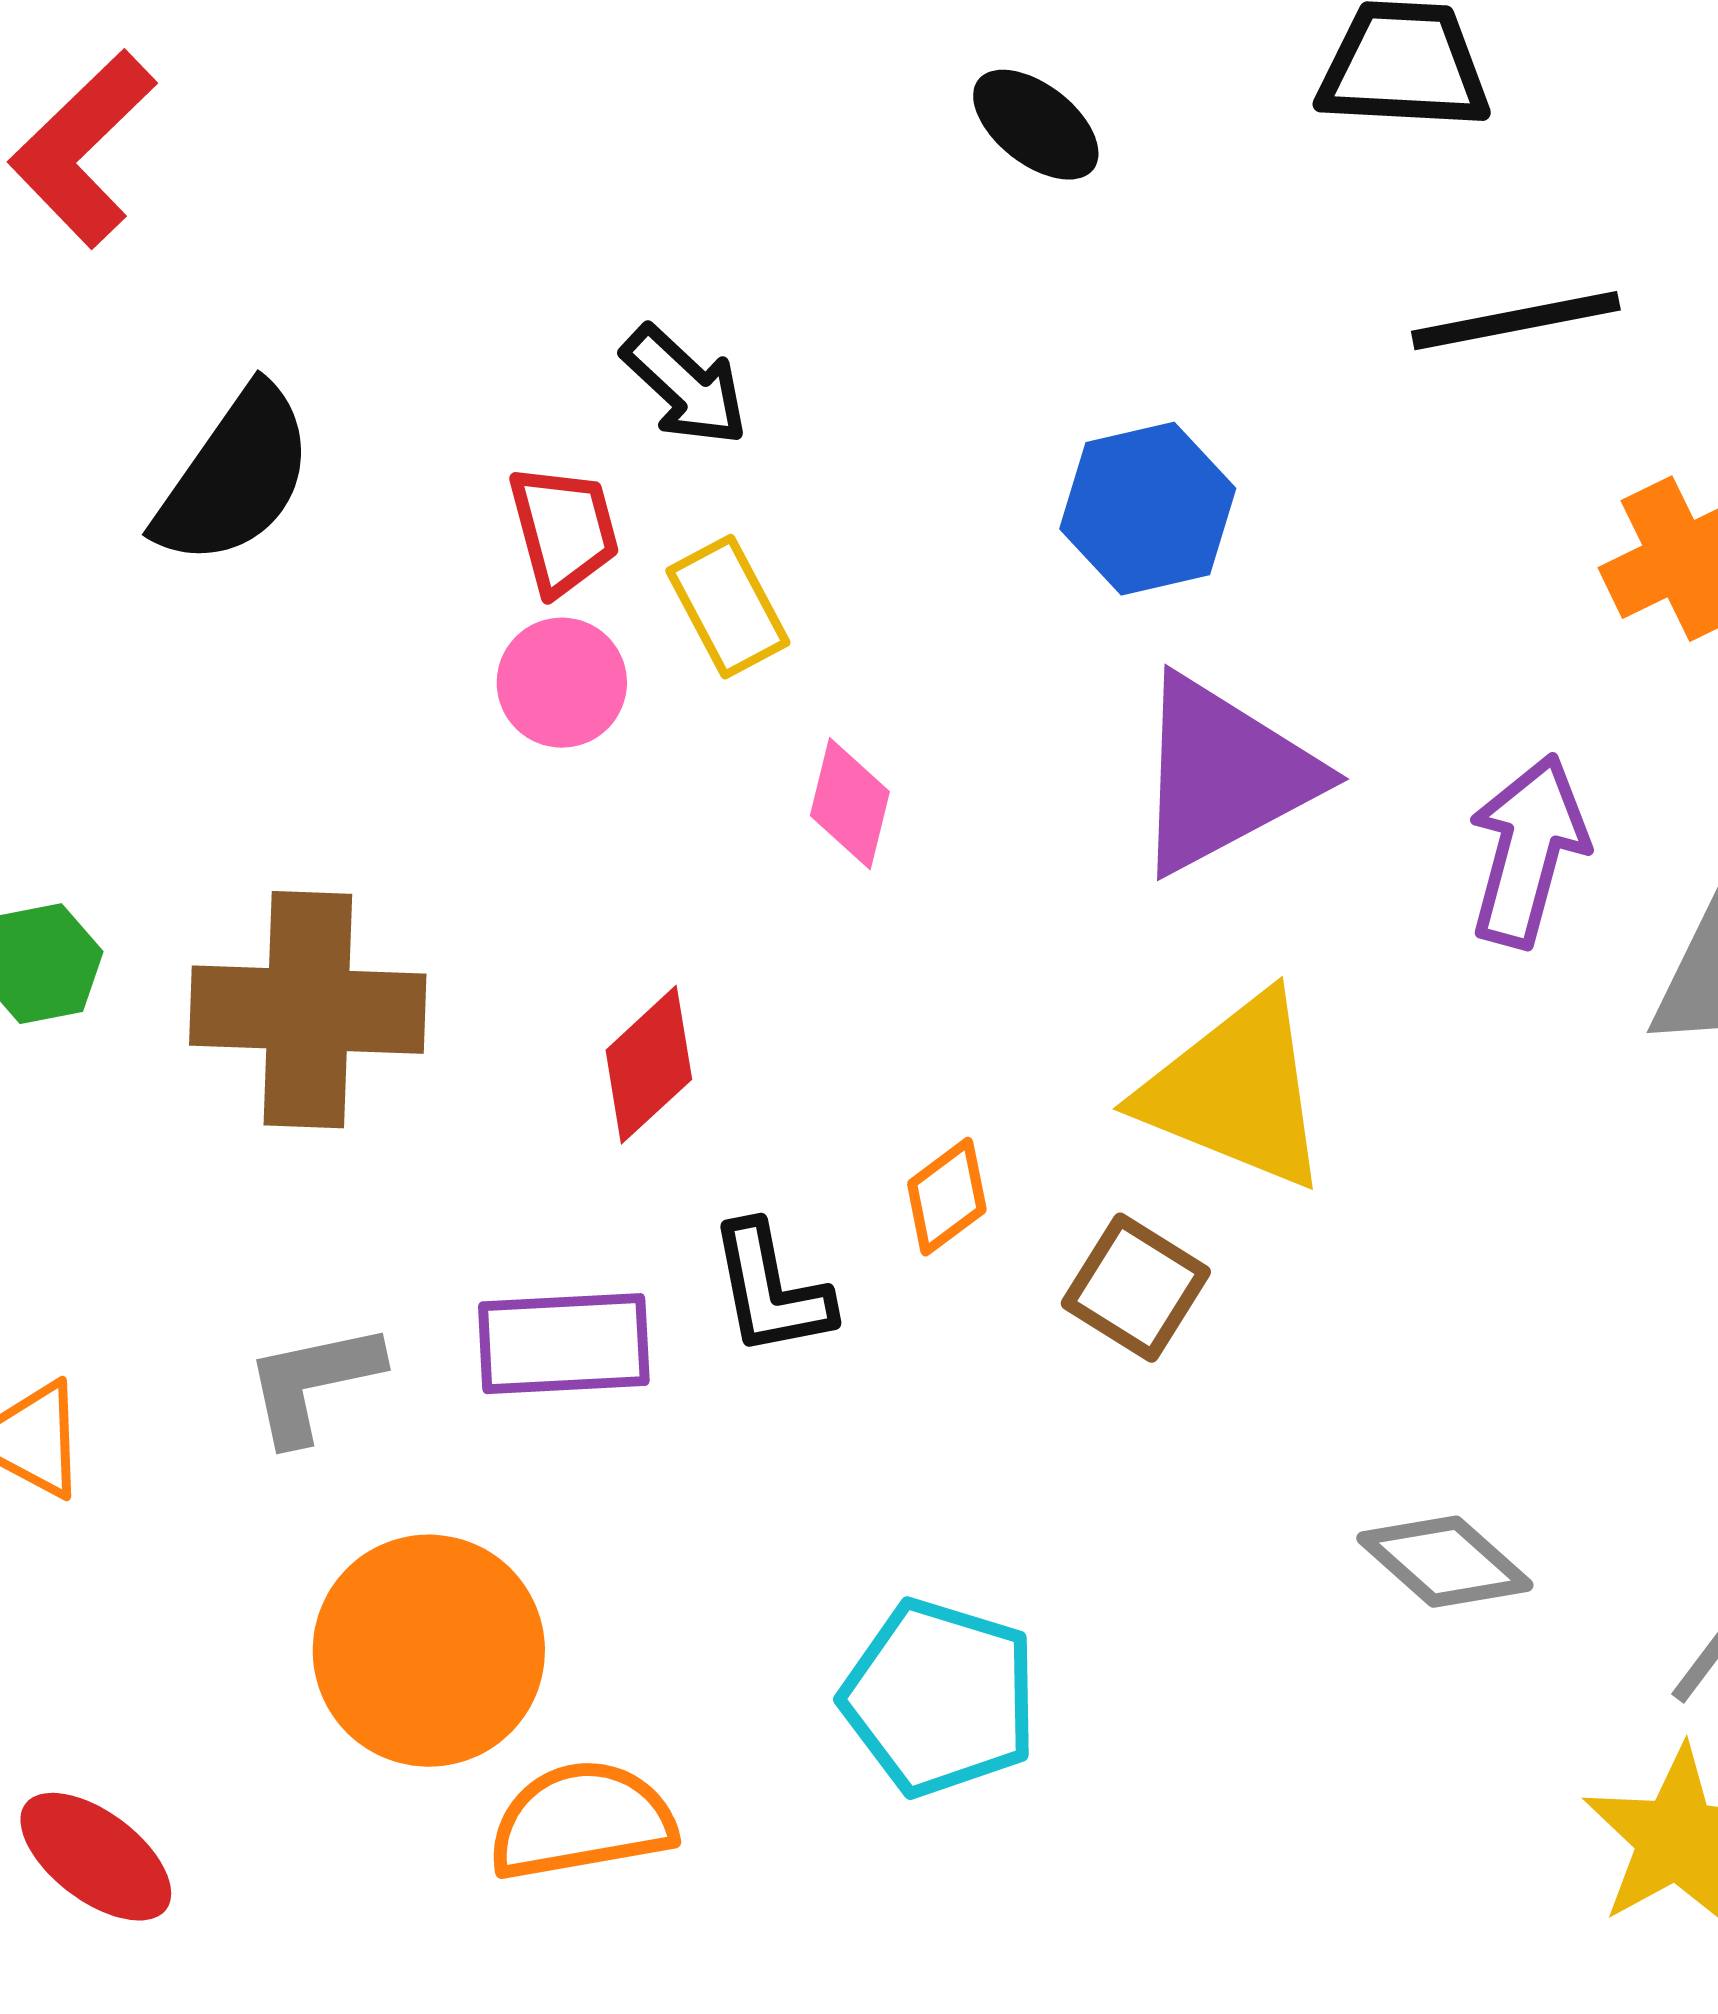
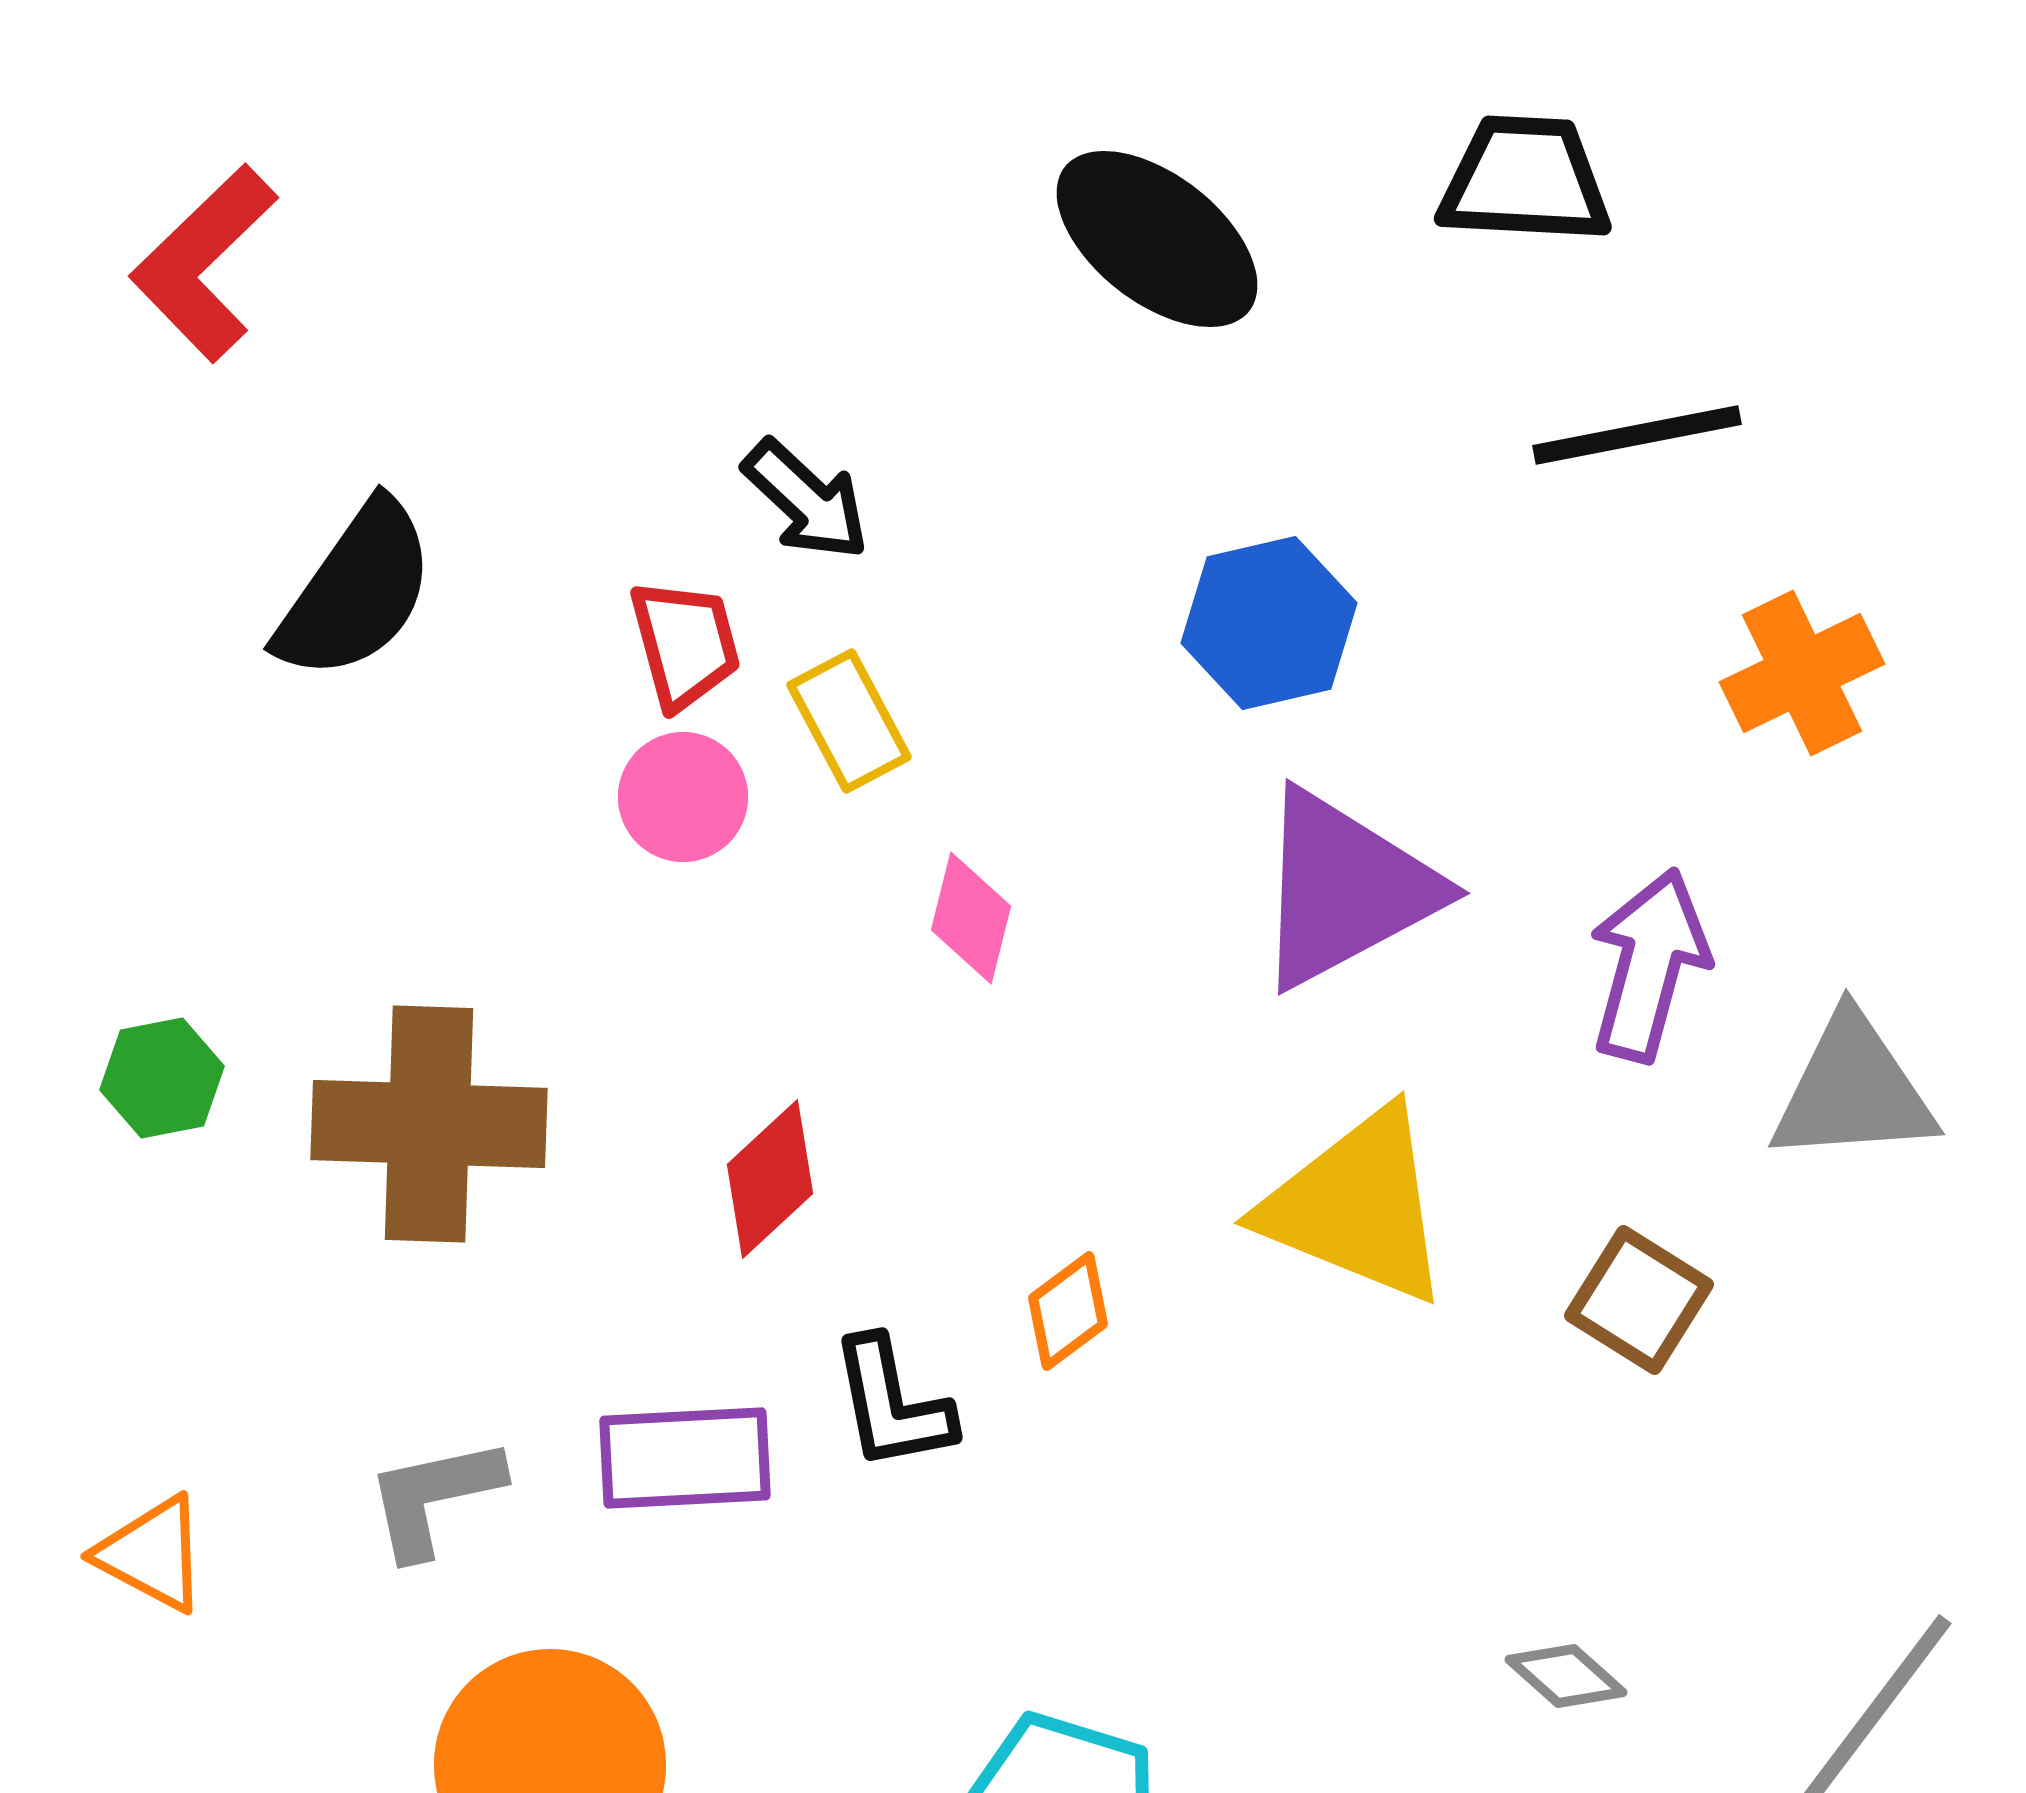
black ellipse: (1036, 125) -> (1157, 239), size x1.6
brown square: (1136, 1288) -> (1639, 1300), moved
gray diamond: (1445, 1562) -> (1566, 1676), size x0.7

